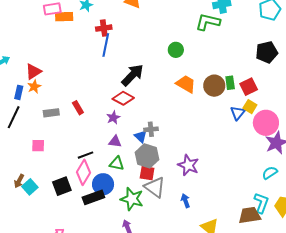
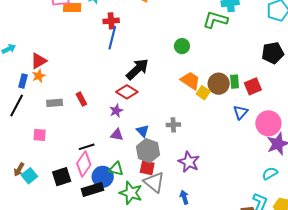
yellow square: (250, 107) -> (203, 93), moved
gray cross: (151, 129) -> (173, 125), moved
green triangle: (117, 164) -> (116, 169), moved

